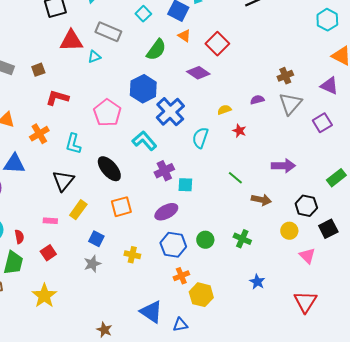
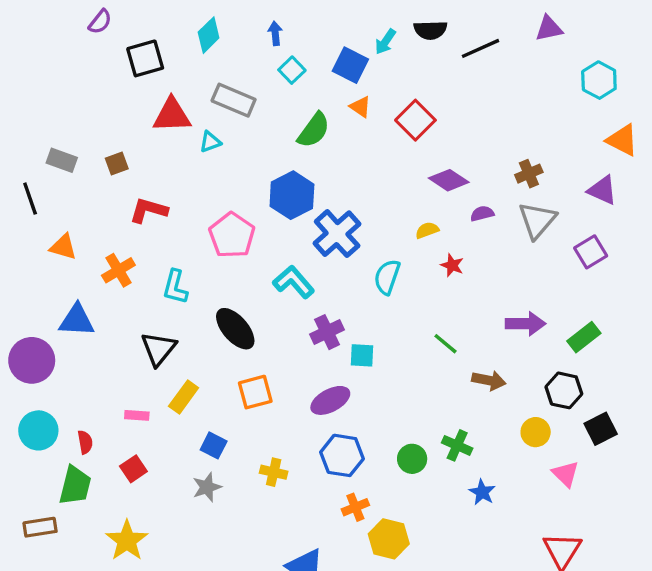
purple diamond: (198, 73) -> (449, 180), moved
green rectangle: (336, 178) -> (584, 337), moved
green circle: (205, 240) -> (412, 459), moved
blue star: (257, 282) -> (482, 492), moved

